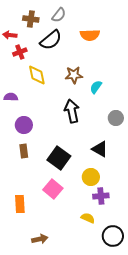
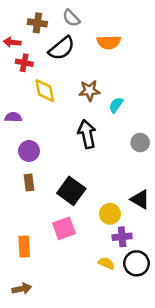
gray semicircle: (59, 15) -> (71, 18), turned 98
red cross: (20, 52) -> (24, 63), turned 32
black triangle: (100, 149) -> (140, 199), moved
pink square: (53, 189) -> (64, 228), turned 30
black circle: (113, 236) -> (137, 263), moved
brown arrow: (40, 239) -> (22, 289), moved

